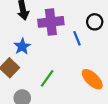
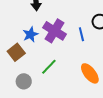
purple cross: (51, 22) -> (55, 31), moved, turned 30

